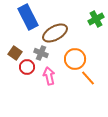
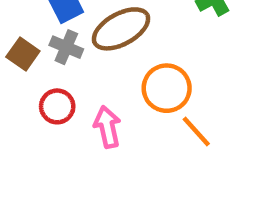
brown square: (15, 53) -> (23, 54), moved
gray cross: (41, 53) -> (66, 47), moved

